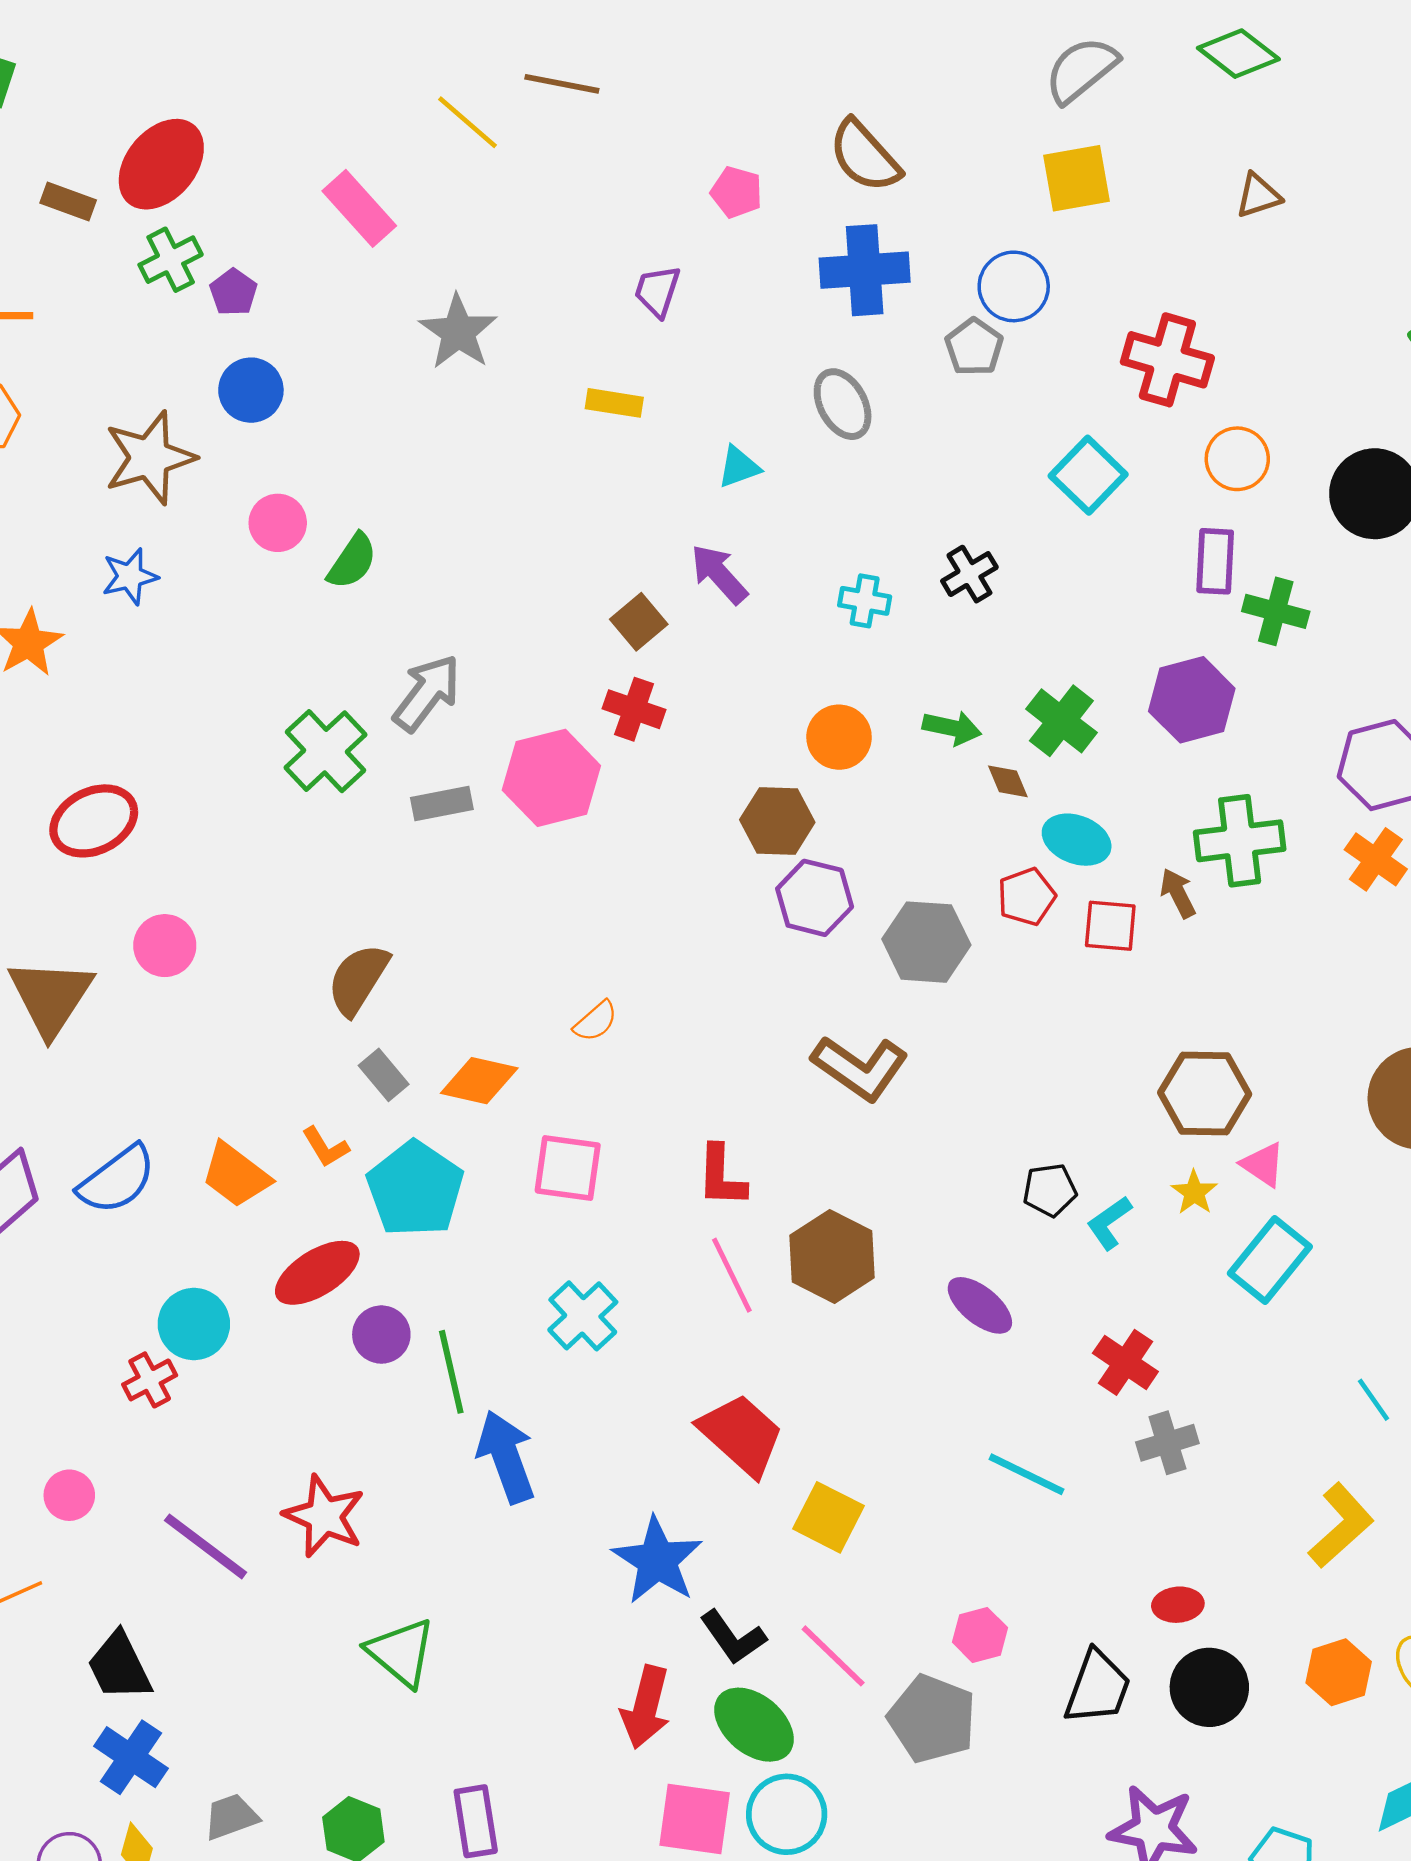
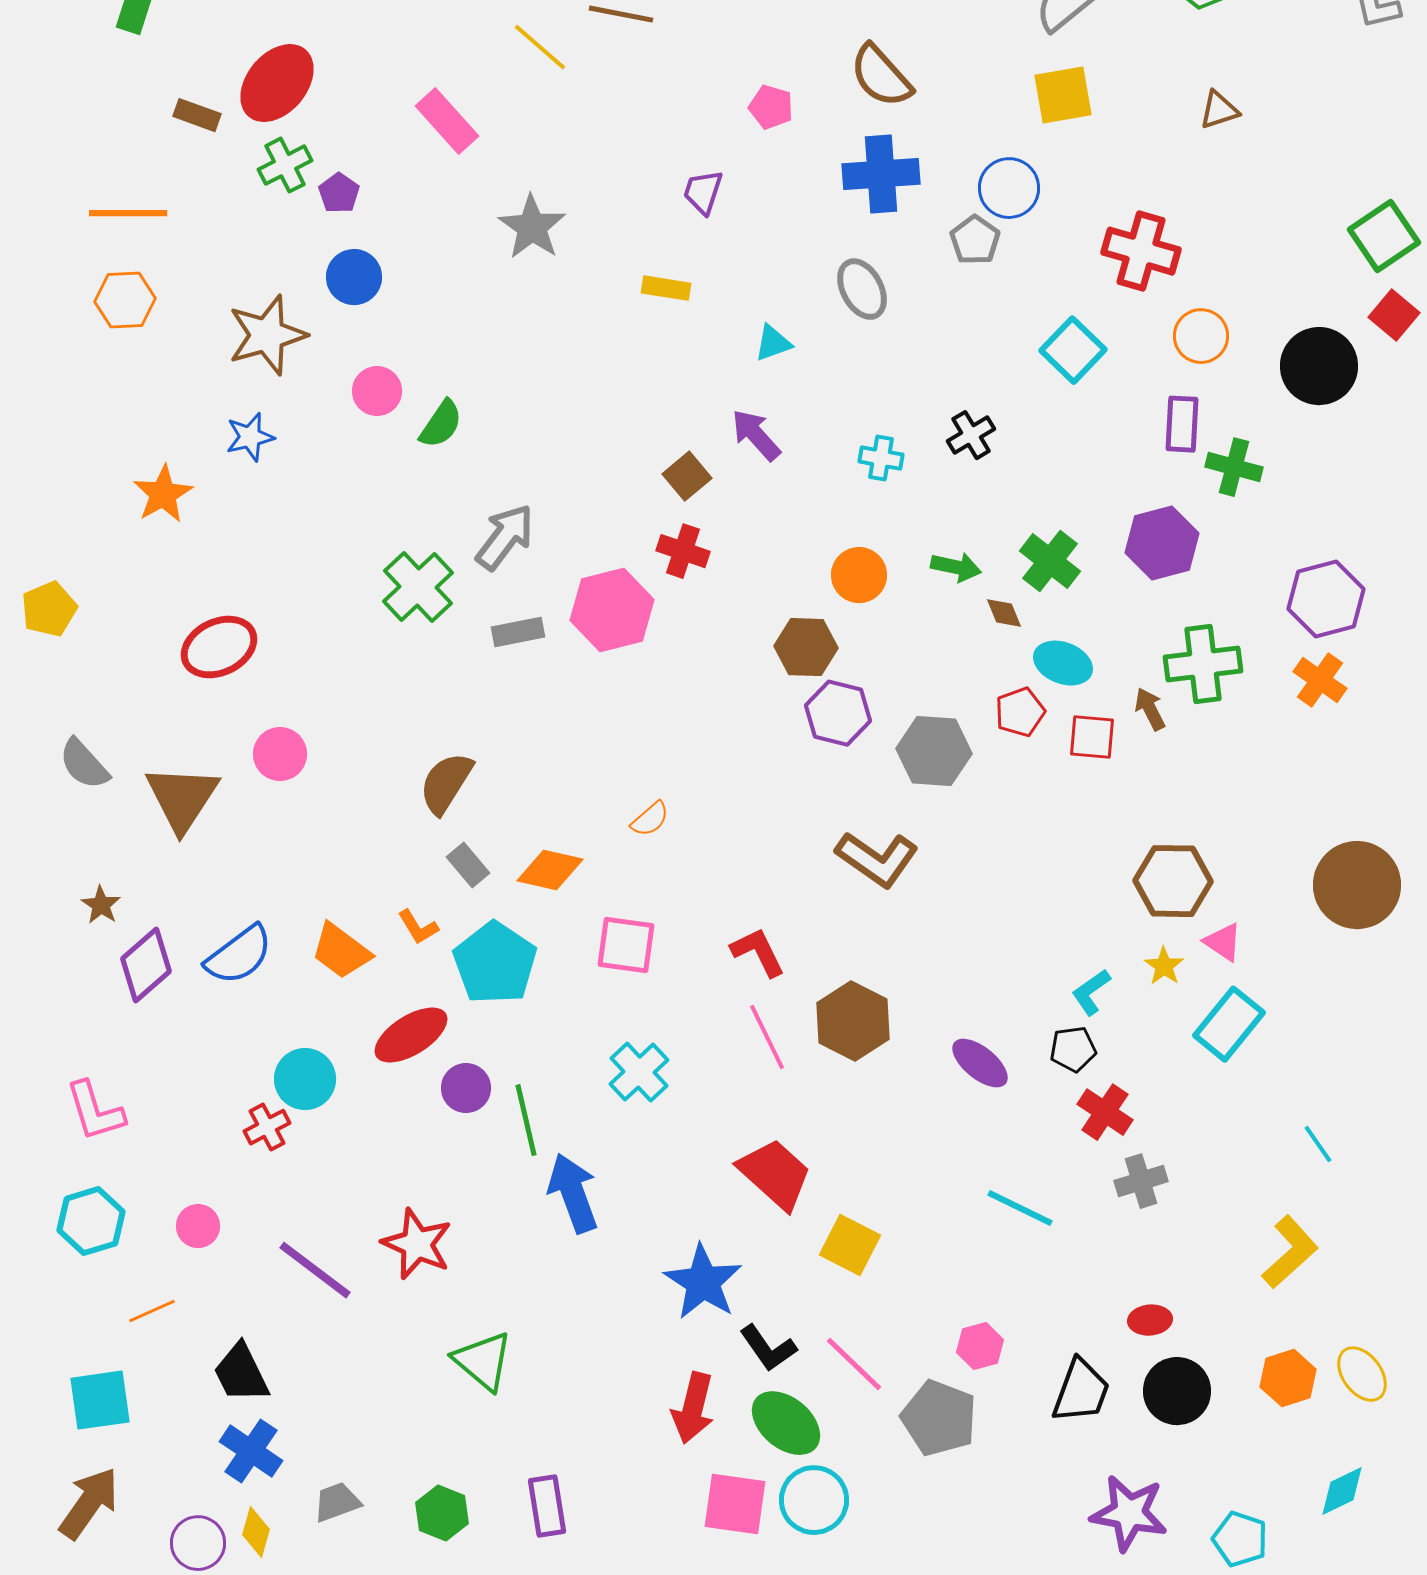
red L-shape: (721, 1176) -> (758, 952), turned 152
black pentagon: (1050, 1190) -> (1073, 1049), moved

